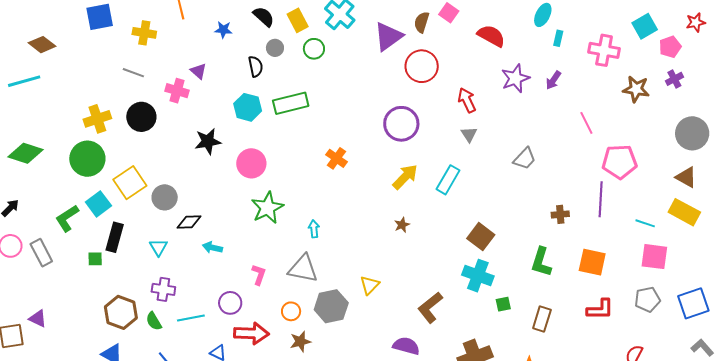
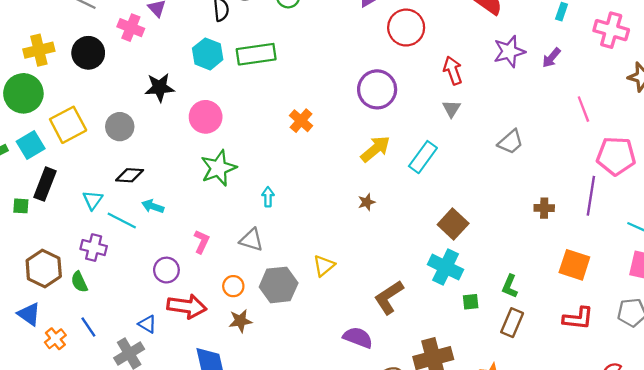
gray circle: (165, 197) -> (120, 127), moved
green L-shape: (541, 262) -> (510, 286), moved, size x0.7
gray triangle: (303, 269) -> (251, 240), size x0.7
cyan line: (191, 318) -> (122, 221), moved, turned 32

